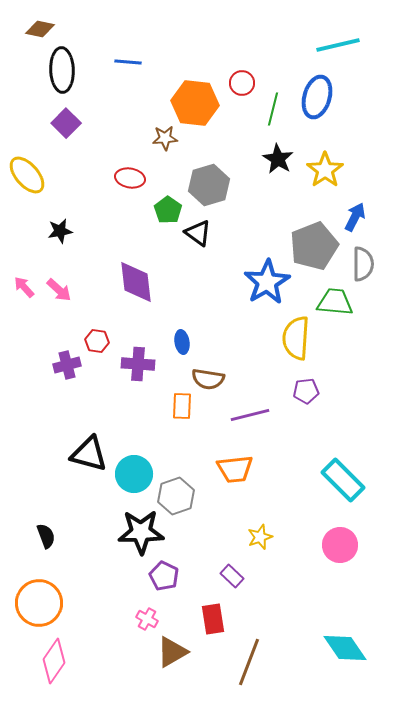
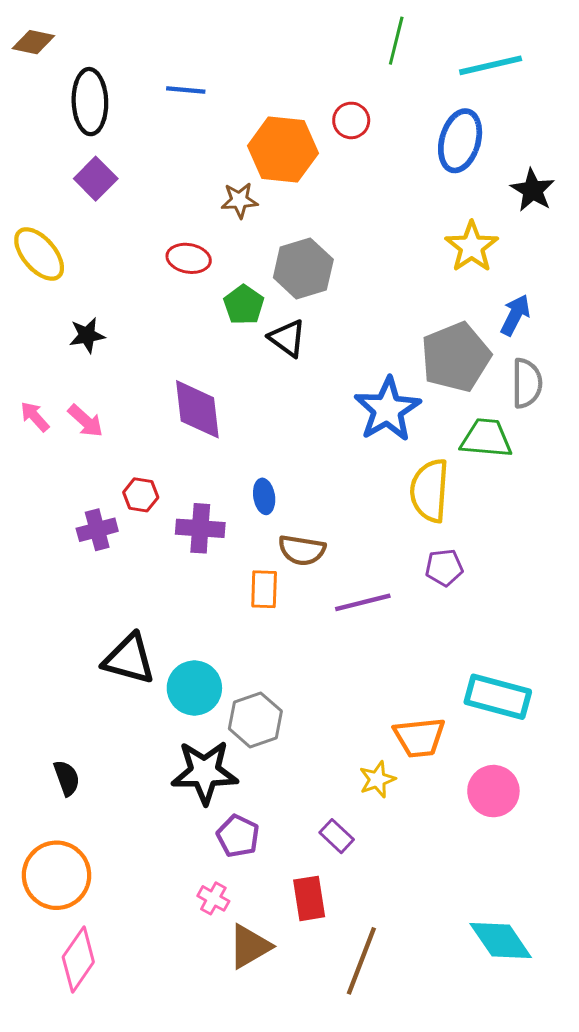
brown diamond: (40, 29) -> (33, 42), moved
green line: (273, 109) -> (396, 41), moved
black star: (278, 159) -> (533, 190), moved
orange trapezoid: (235, 469) -> (419, 737), moved
cyan rectangle: (343, 480) -> (498, 697), turned -30

